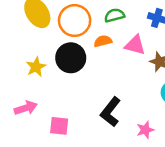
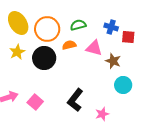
yellow star: (36, 67) -> (17, 52), moved
pink square: (59, 126) -> (35, 102), moved, turned 35

